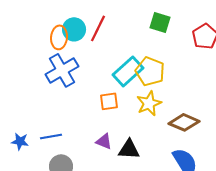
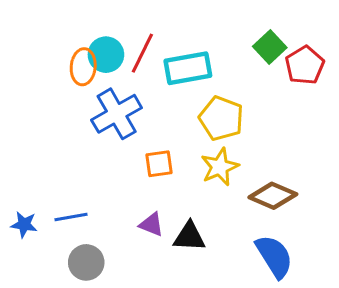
green square: (160, 22) -> (270, 47), moved, turned 30
blue cross: (62, 70) -> (117, 114), moved
cyan rectangle: (128, 71) -> (188, 68), moved, turned 32

